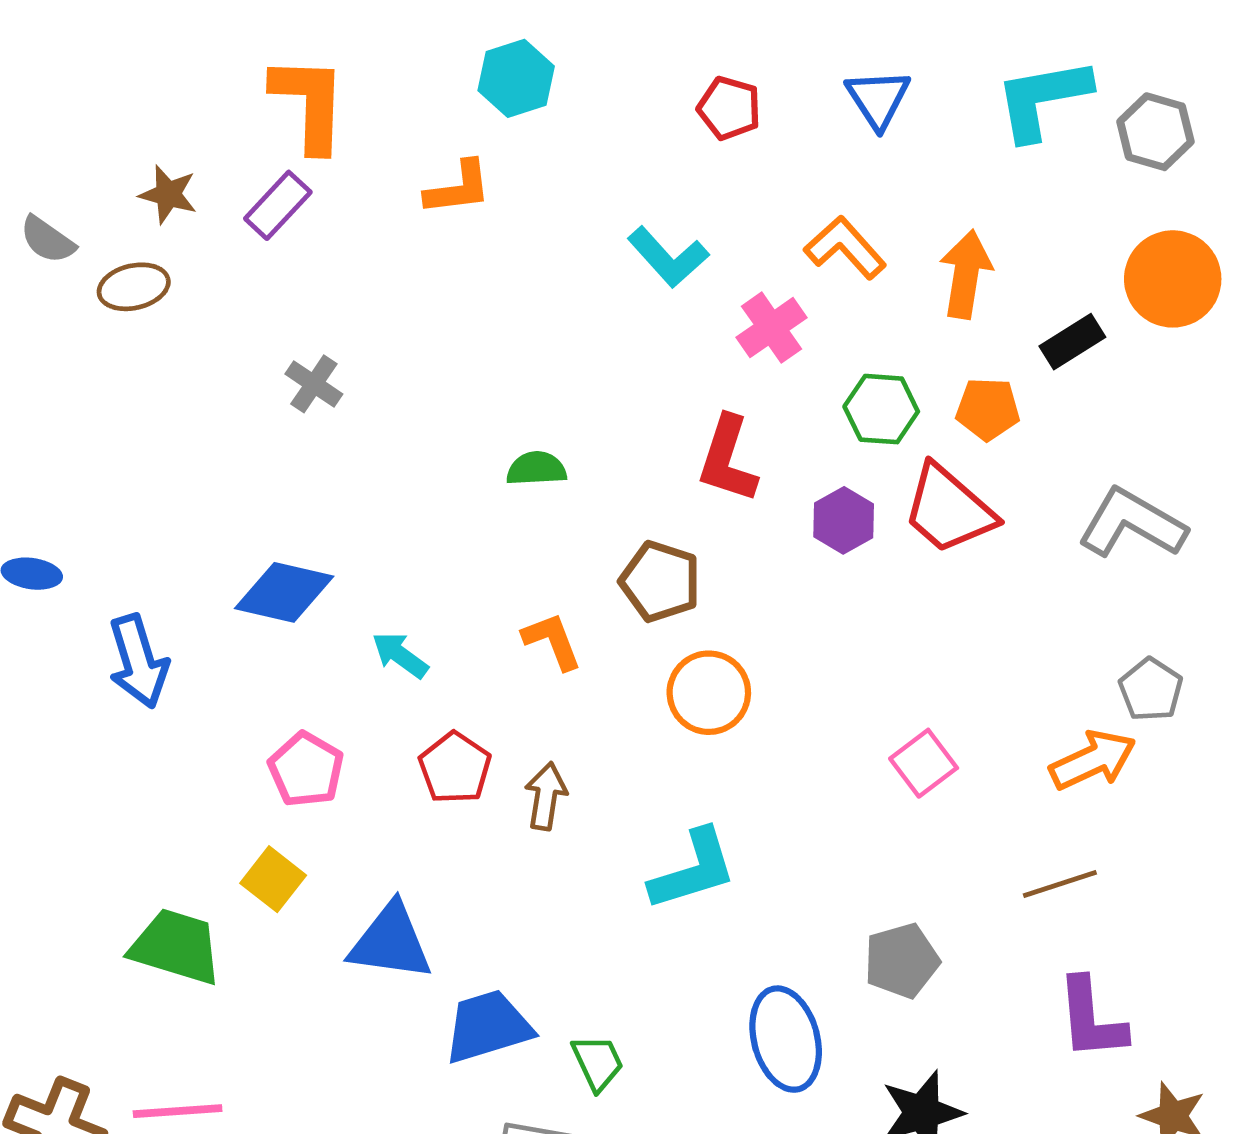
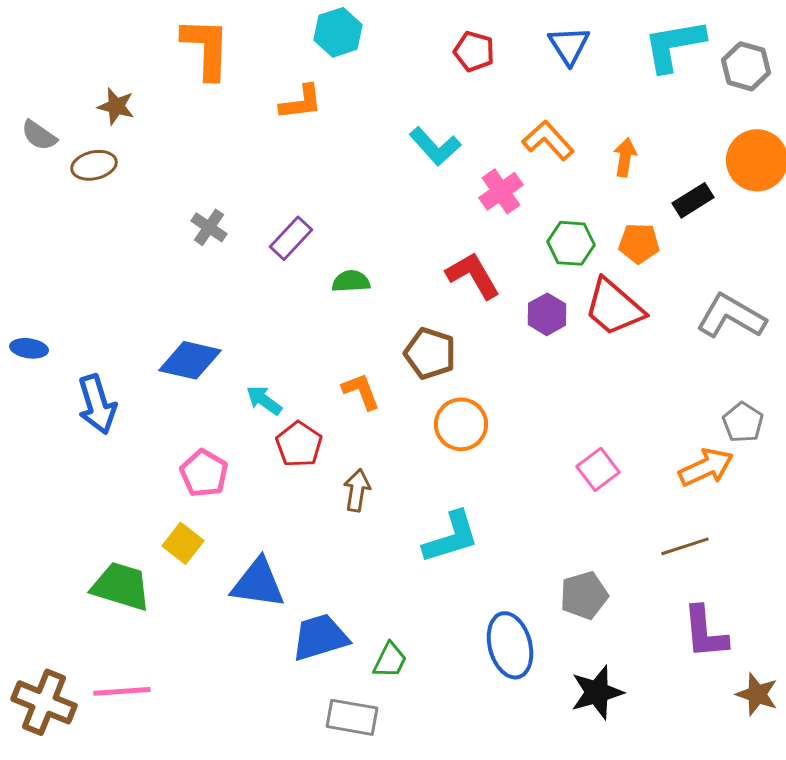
purple rectangle: (278, 205) -> (291, 238), moved
orange arrow: (966, 274) -> (625, 157), size x0.7
red L-shape: (728, 459) -> (473, 275), turned 132
red pentagon: (455, 768) -> (299, 444), moved
green trapezoid: (598, 1063) -> (390, 660), turned 51

